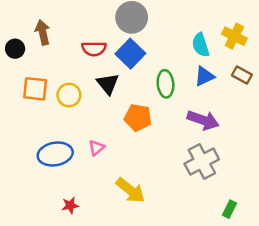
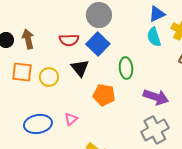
brown arrow: (43, 32) -> (28, 39), moved
blue triangle: (204, 76) -> (157, 14), moved

